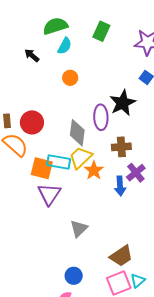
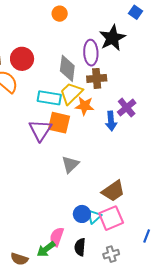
brown cross: (121, 147) -> (97, 78), moved
orange square: (42, 168) -> (59, 123), moved
orange star: (94, 170) -> (85, 106), turned -30
blue circle: (74, 276) -> (82, 214), moved
cyan triangle: (138, 281) -> (94, 217), moved

